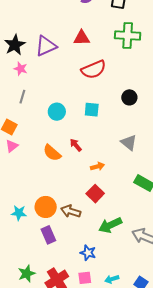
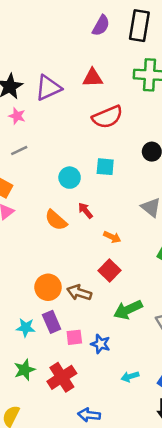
gray line: (22, 97) -> (19, 151), turned 48
cyan circle: (57, 112) -> (70, 178), moved
orange arrow: (97, 166) -> (112, 237), turned 40
cyan star: (19, 213) -> (26, 328), moved
pink square: (85, 278) -> (74, 337), moved

